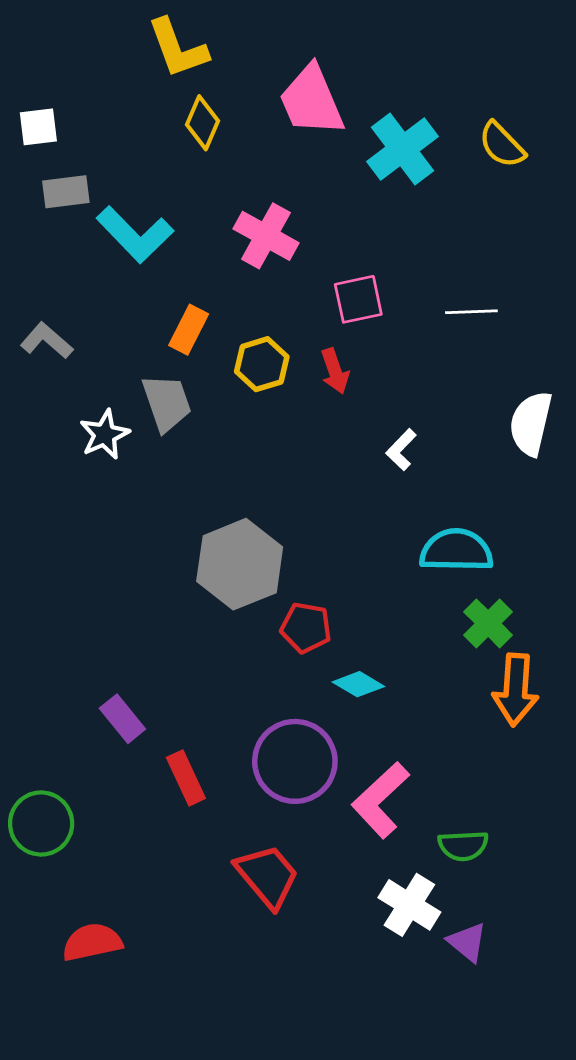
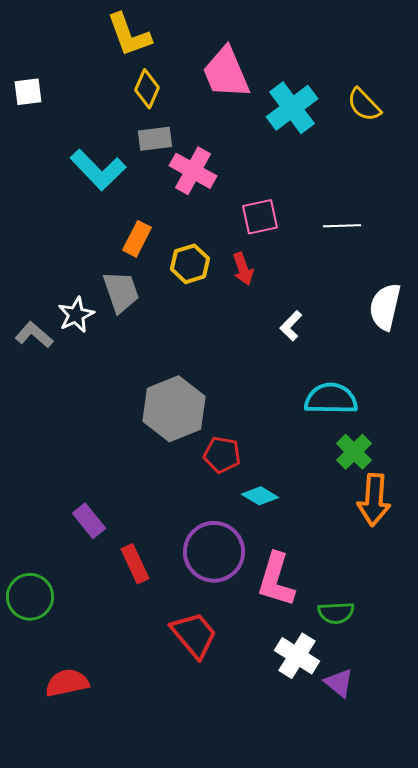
gray rectangle: (66, 192) -> (155, 139), moved
gray L-shape: (47, 341) -> (34, 335), moved
pink L-shape: (380, 800) -> (276, 580), turned -30

